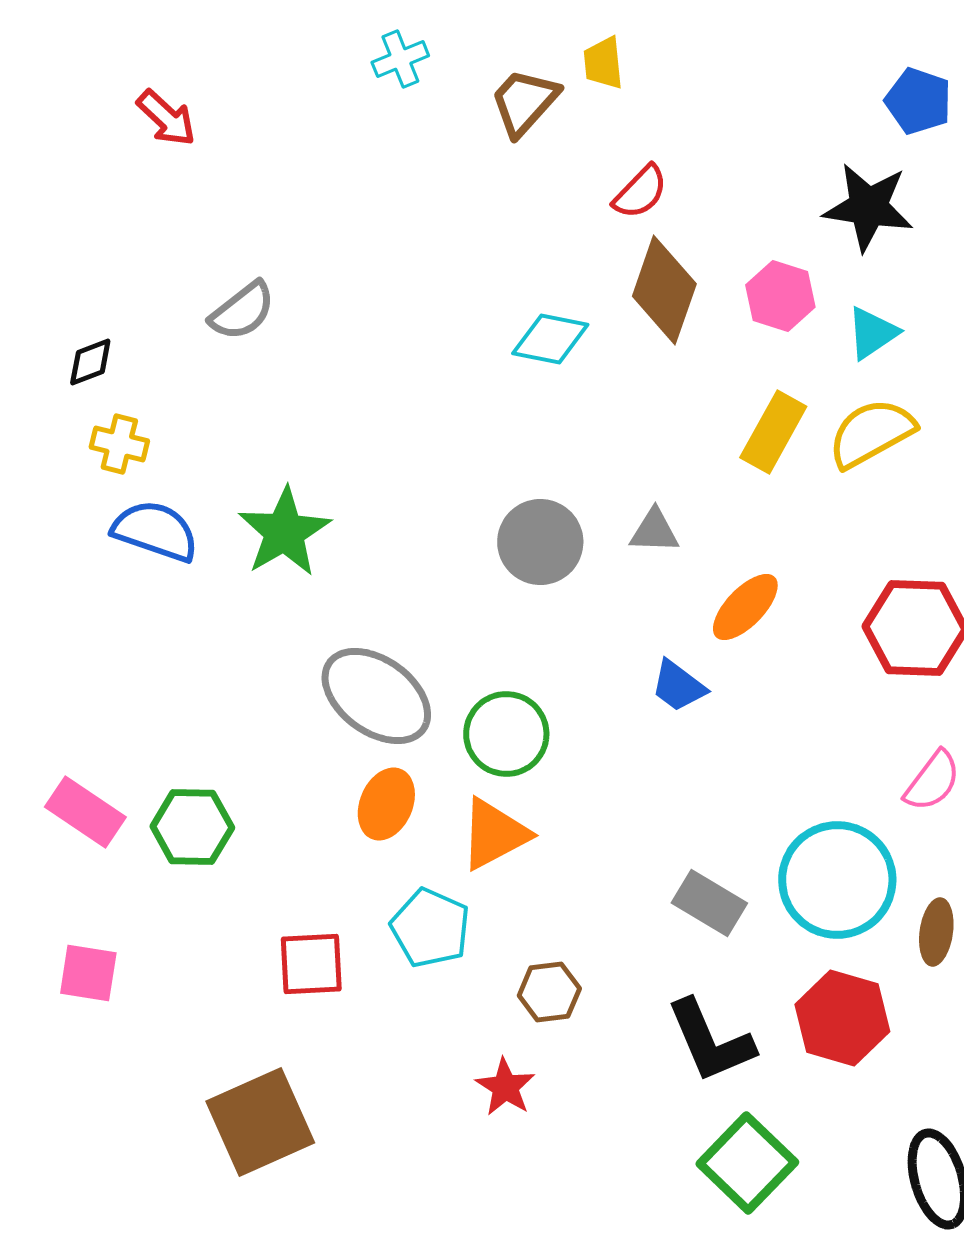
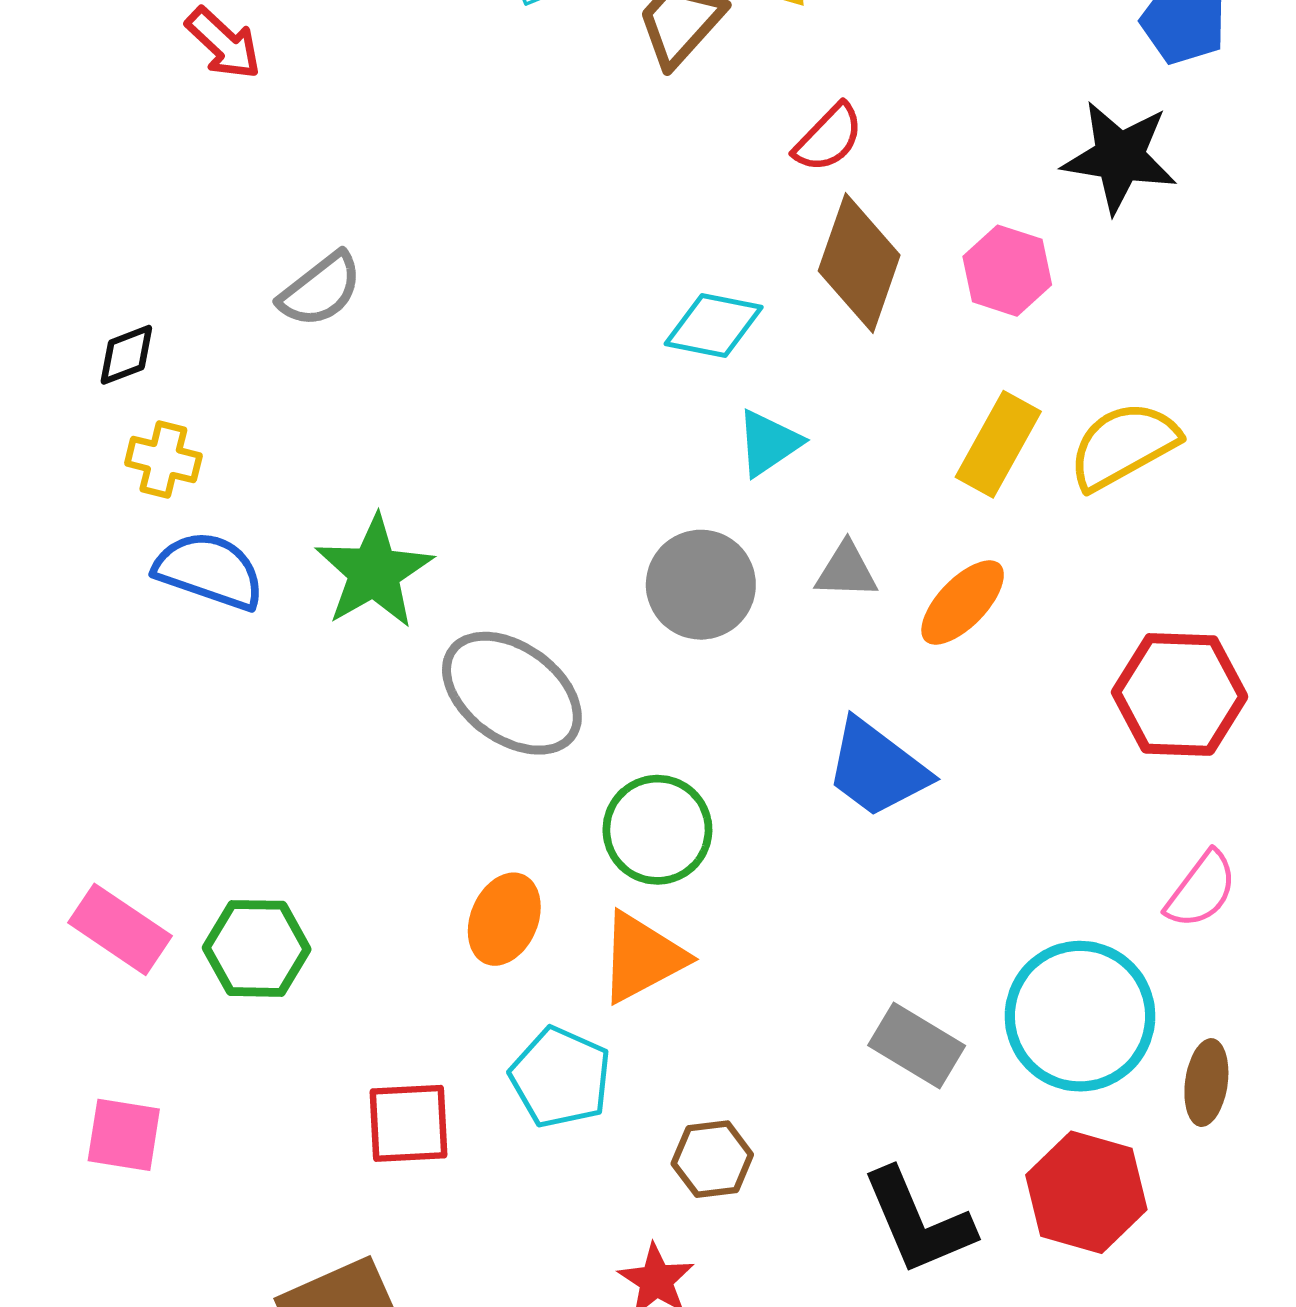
cyan triangle: (872, 333) -> (769, 443), moved
orange ellipse: (745, 607) -> (963, 603), moved
blue trapezoid: (678, 686) -> (877, 768), size x1.5
gray ellipse: (376, 696) -> (512, 693), moved

